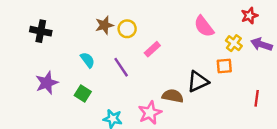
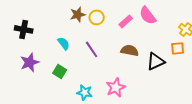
pink semicircle: (204, 26) -> (148, 15), moved
black cross: (41, 31) -> (24, 29), moved
pink rectangle: (152, 49) -> (126, 21), moved
brown semicircle: (173, 96) -> (130, 50), moved

